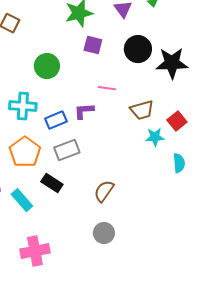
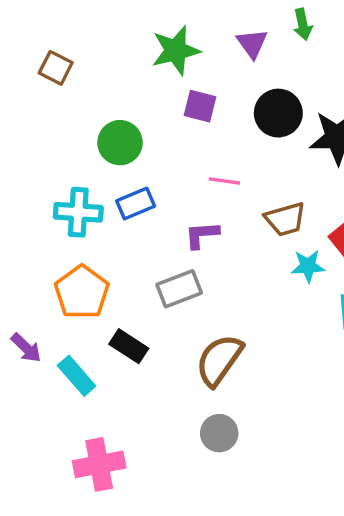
purple L-shape: (84, 111) -> (202, 235), moved
blue rectangle: (56, 120) -> (136, 204), moved
gray rectangle: (67, 150) -> (179, 289), moved
brown semicircle: (104, 191) -> (219, 360), size x1.4

